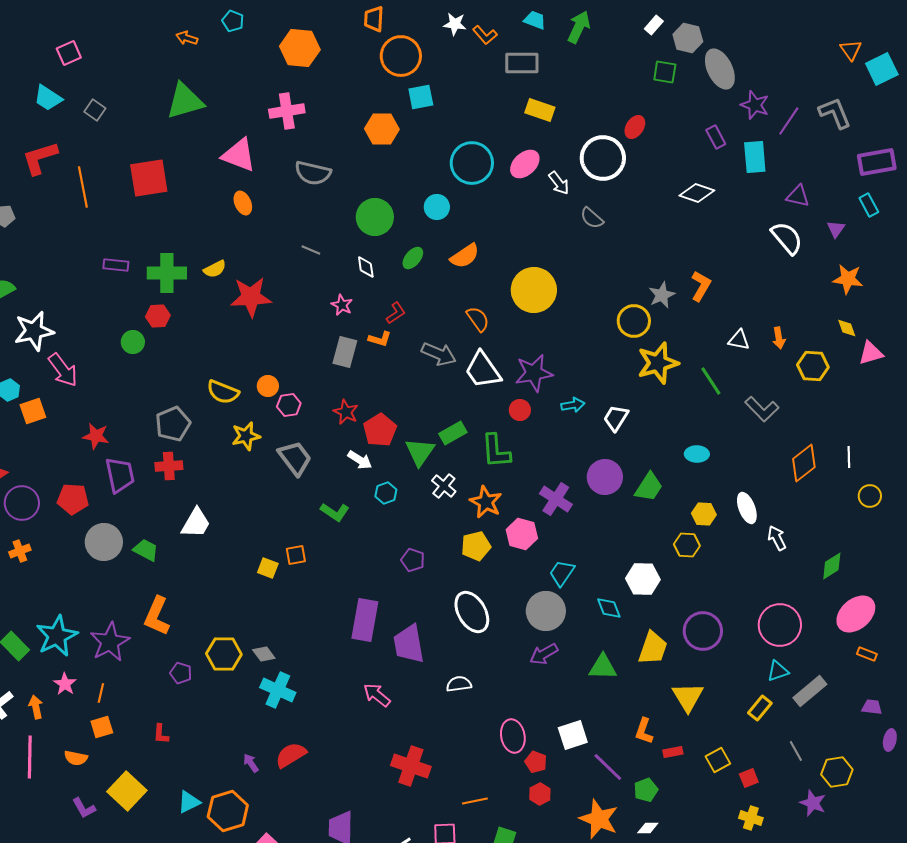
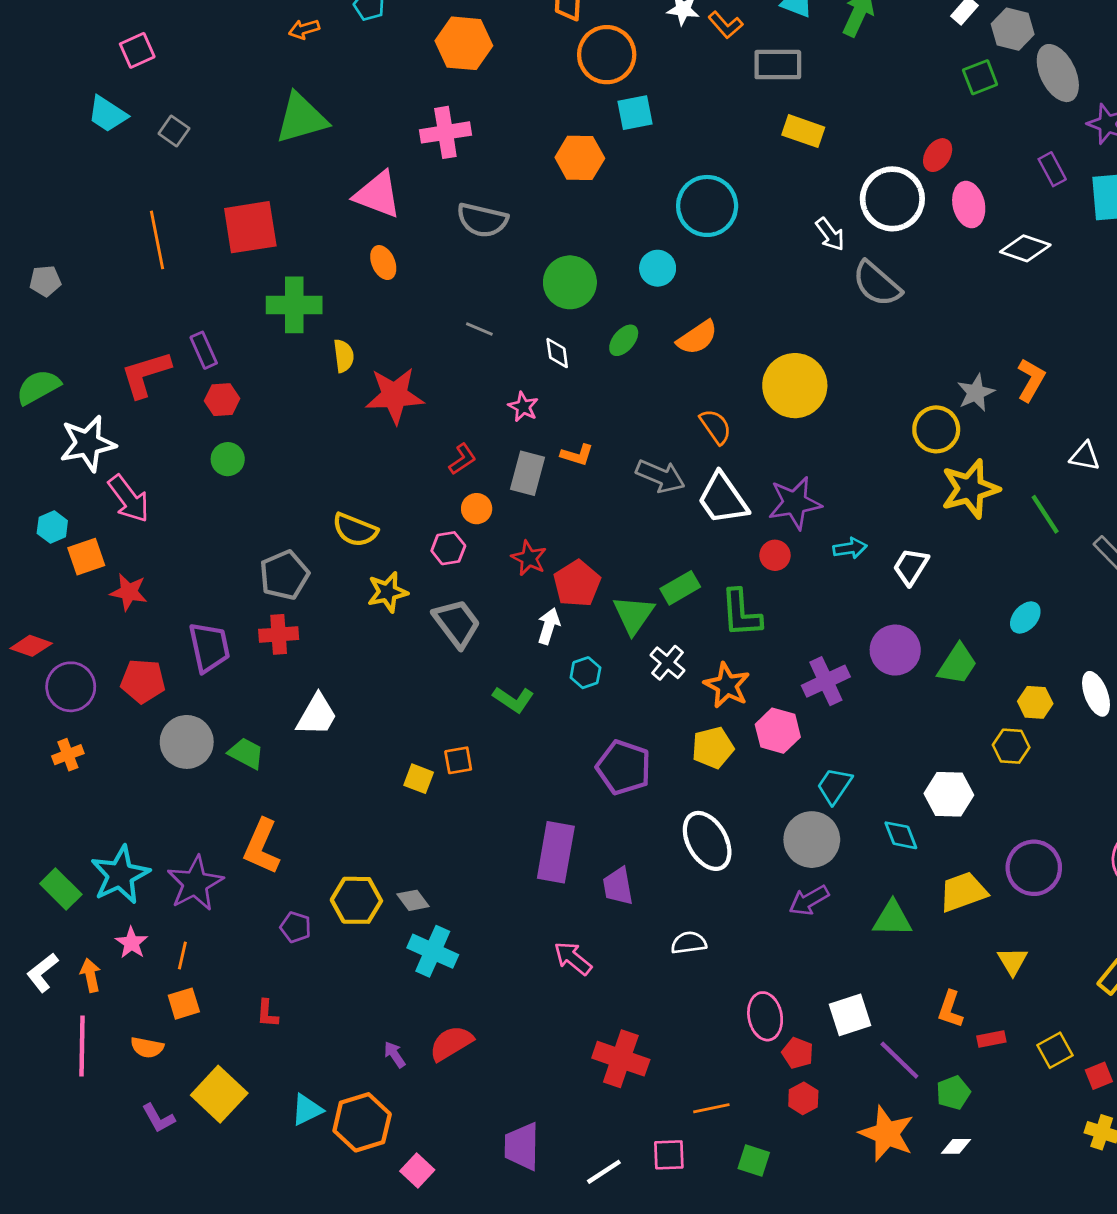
orange arrow: (187, 38) -> (304, 29), turned -35
green square: (665, 72) -> (980, 77), turned -30
red L-shape: (40, 158) -> (146, 374), moved
pink ellipse: (525, 164) -> (969, 205), moved, turned -60
gray semicircle: (592, 218) -> (877, 284), size x1.5
purple rectangle: (116, 265) -> (204, 350), turned 60
yellow semicircle: (215, 269) -> (344, 356), turned -70
green cross: (167, 273) -> (294, 305), moved
red L-shape: (396, 313) -> (462, 459), moved
red hexagon: (158, 316) -> (222, 400), moved
orange circle: (268, 386) -> (477, 509), moved
red star: (96, 436) -> (129, 592), moved
cyan ellipse: (697, 454) -> (1025, 617), turned -50
white arrow: (360, 460) -> (549, 626), turned -105
purple cross: (556, 499) -> (826, 681), turned 32
purple pentagon: (413, 560) -> (624, 767), size x1.6
purple trapezoid: (409, 644) -> (618, 886), size x0.7
yellow trapezoid: (653, 648) -> (963, 892), turned -129
yellow triangle: (688, 697) -> (1013, 961), size x0.7

